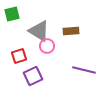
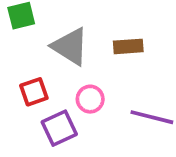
pink circle: (47, 46) -> (90, 99), moved

